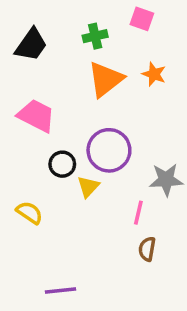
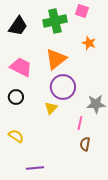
green cross: (95, 36) -> (55, 21), size x1.6
orange triangle: (106, 79) -> (56, 59), moved
black circle: (62, 164) -> (16, 97), moved
yellow semicircle: (29, 213) -> (16, 136), moved

